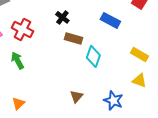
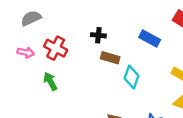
black cross: (62, 17) -> (98, 35), turned -32

